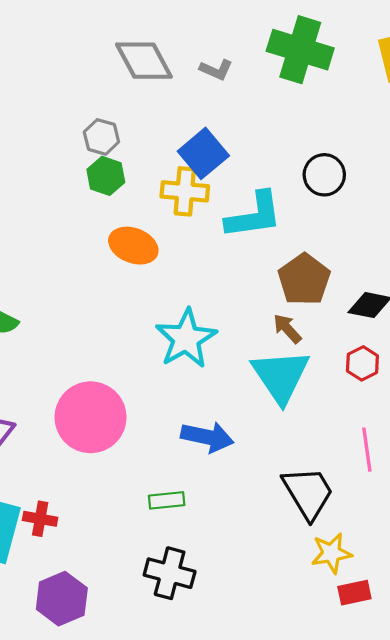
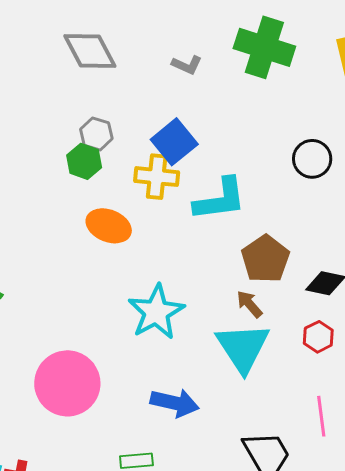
gray diamond: (144, 61) -> (90, 51), moved
gray hexagon: (101, 137) -> (96, 134), moved
black circle: (324, 175) -> (312, 159), moved

